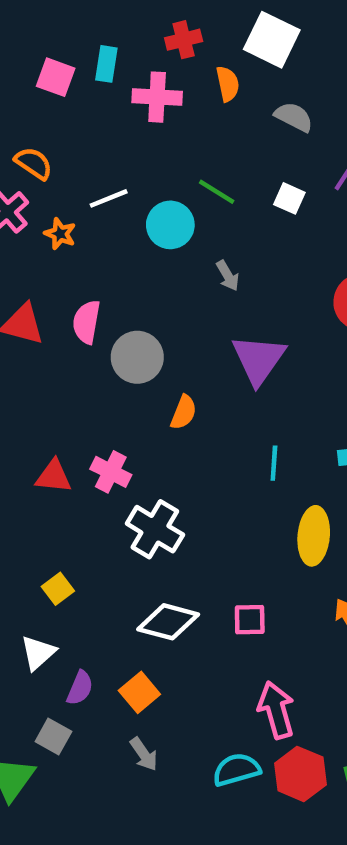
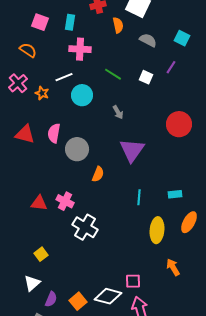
cyan rectangle: (106, 64) -> (70, 22), moved
pink cross: (157, 97) -> (80, 49), moved
orange semicircle: (34, 163) -> (28, 50), moved
cyan circle: (170, 225) -> (82, 95), moved
pink square: (250, 620) -> (133, 281), moved
white diamond: (168, 622) -> (108, 296), moved

